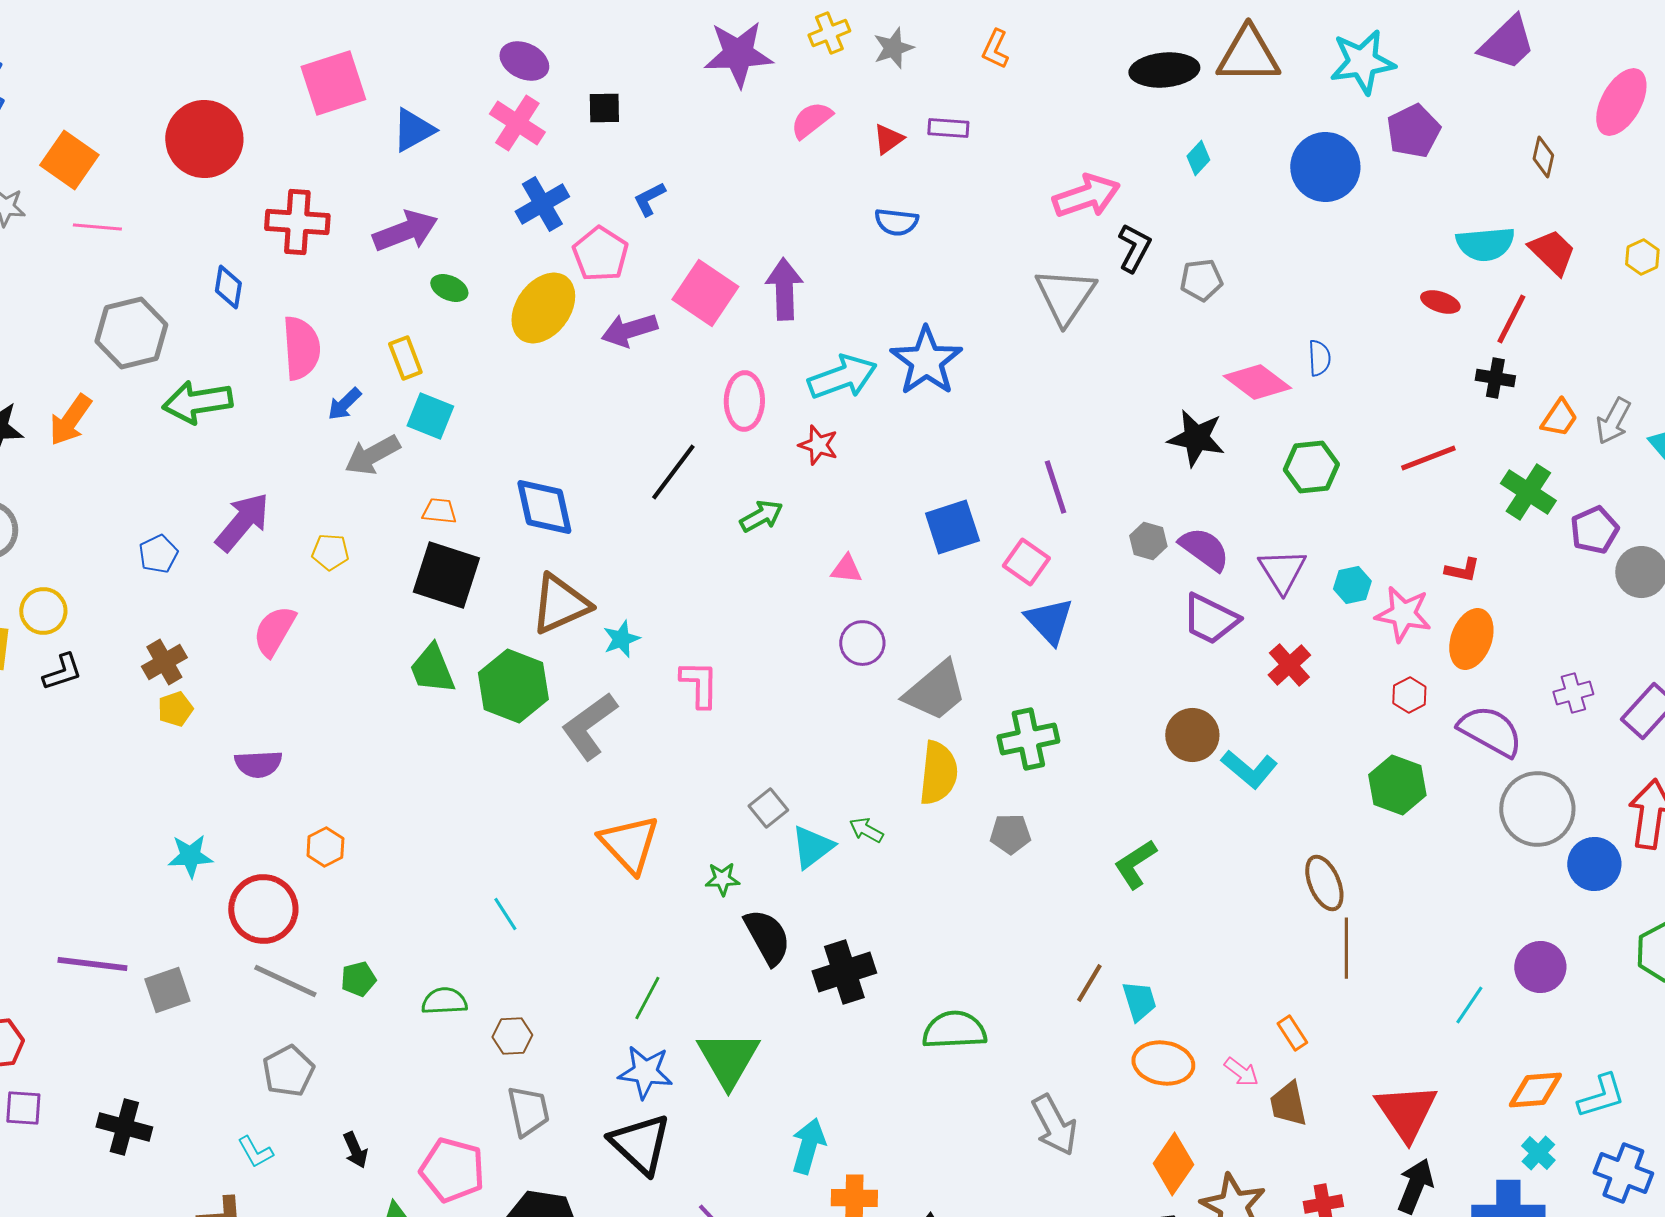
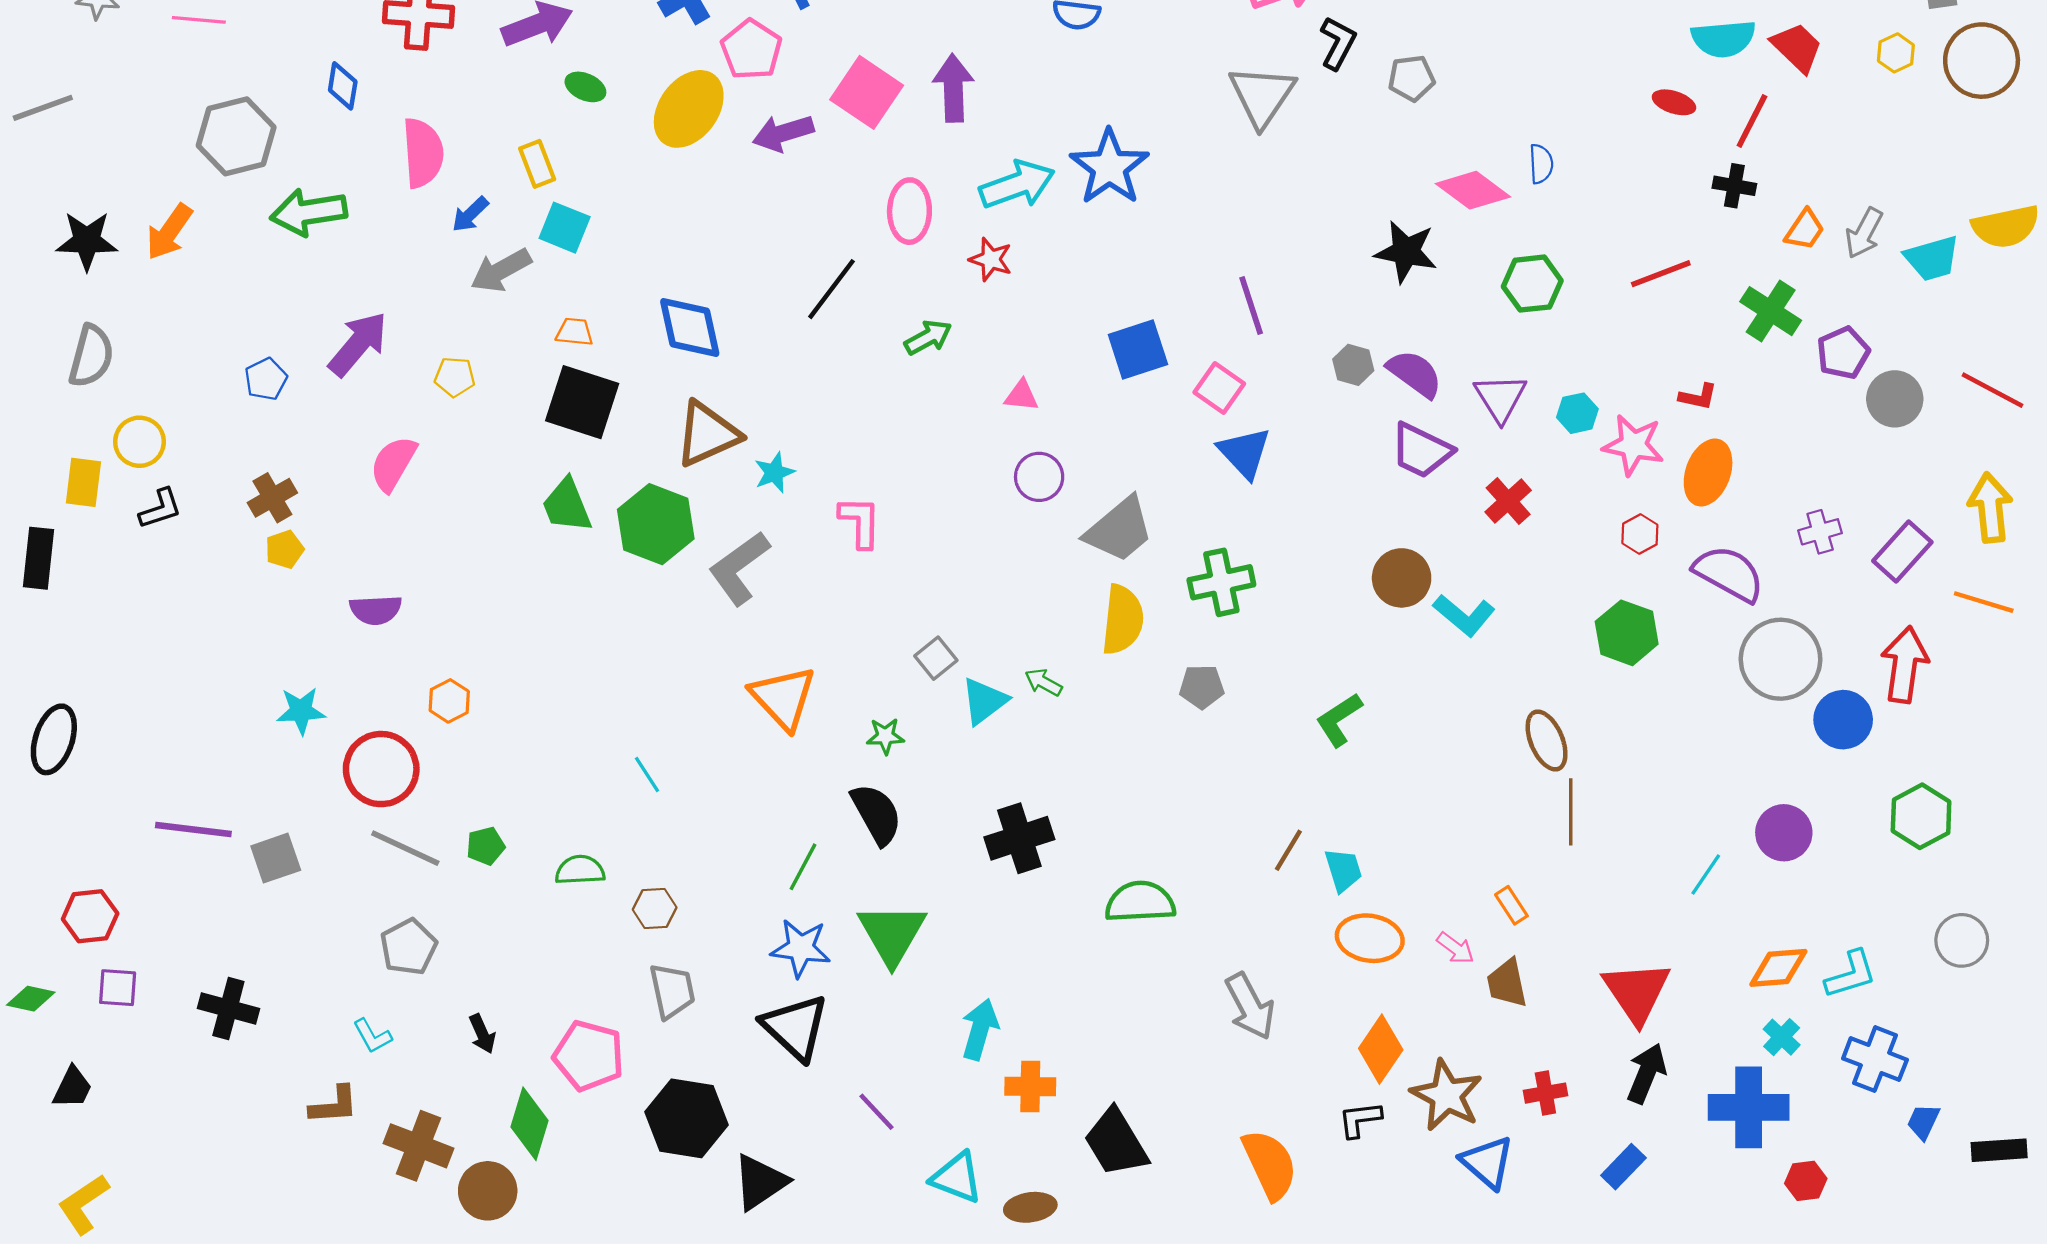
black semicircle: (767, 937) -> (877, 814), moved

